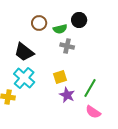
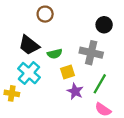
black circle: (79, 20) -> (104, 25), moved
green semicircle: (60, 29) -> (55, 54), moved
gray cross: (67, 46) -> (91, 53), moved, size x1.5

